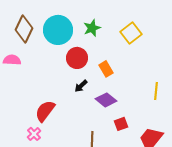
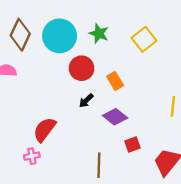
green star: (92, 28) -> (99, 34), turned -30
pink cross: (34, 134) -> (32, 156), turned 32

